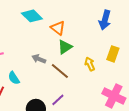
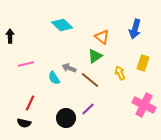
orange triangle: (58, 28) -> (102, 37), moved
cyan semicircle: (14, 78) -> (54, 78), moved

